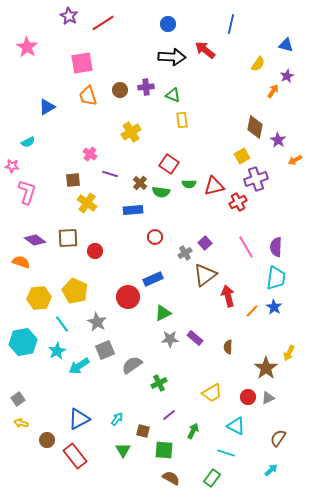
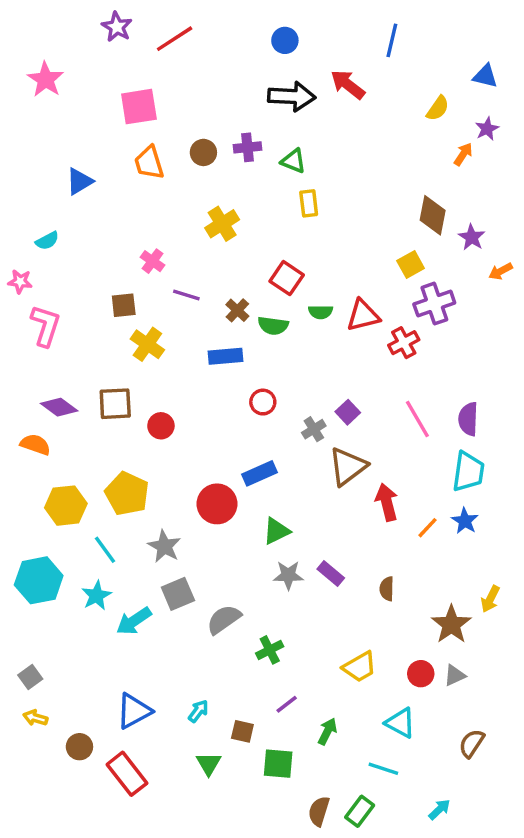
cyan arrow: (271, 470) -> (439, 809), moved
brown semicircle: (171, 478) -> (319, 811), moved, turned -102

